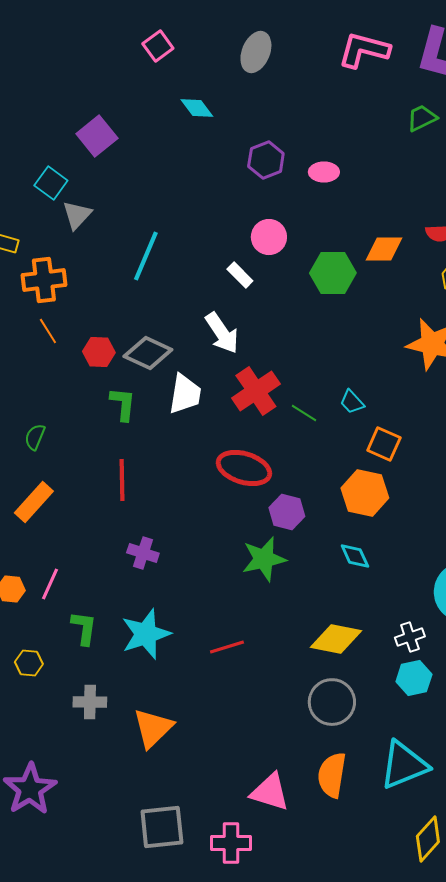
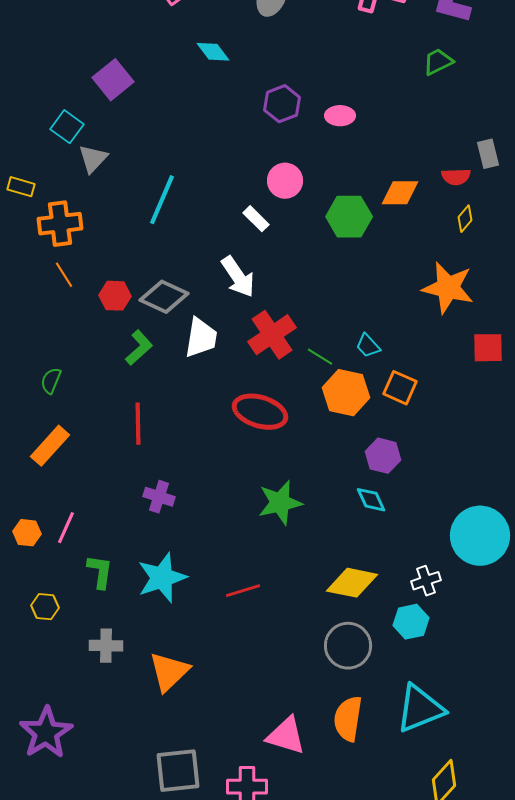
green L-shape: (123, 404) -> (139, 348), turned 42
orange hexagon: (365, 493) -> (346, 393), moved
purple hexagon: (287, 512) -> (383, 456), moved
cyan hexagon: (414, 678) -> (411, 622), moved

